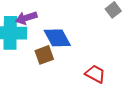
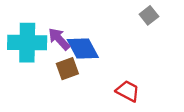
purple arrow: (26, 18) -> (59, 39), moved, turned 65

